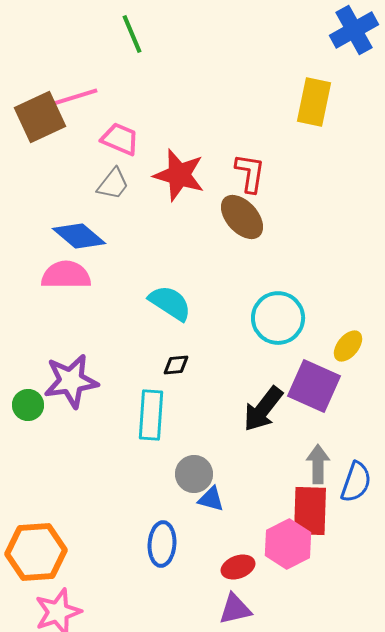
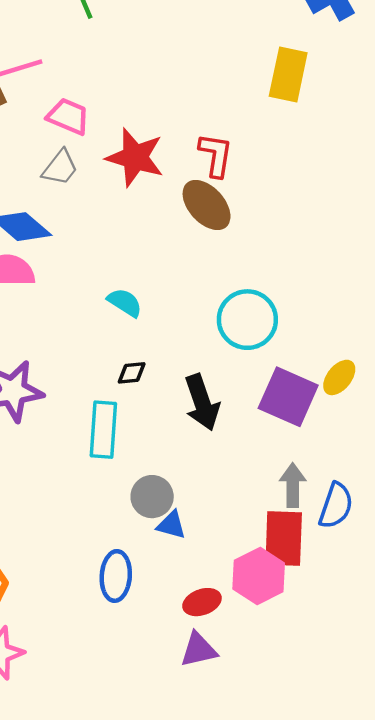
cyan semicircle: (170, 303) -> (125, 303), size x0.7
yellow ellipse: (348, 346) -> (339, 377), moved
black arrow: (263, 409) -> (202, 402), moved, turned -57

